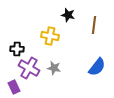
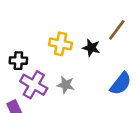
black star: (68, 15) -> (91, 48), moved
brown line: (94, 25) -> (117, 30), turned 30

